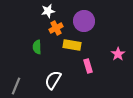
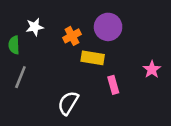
white star: (48, 11) -> (35, 27), moved
green semicircle: (37, 47) -> (14, 45), moved
gray line: (16, 86) -> (20, 77), moved

